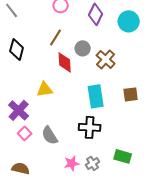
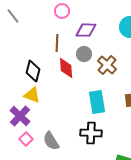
purple diamond: (96, 14) -> (86, 30), moved, turned 65
brown line: (56, 37) -> (57, 43), turned -30
black diamond: (17, 49) -> (33, 71), moved
yellow triangle: (45, 89) -> (32, 95), moved, turned 30

